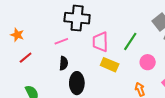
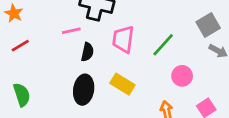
black semicircle: (64, 63) -> (87, 52), moved
yellow rectangle: (110, 65) -> (122, 84), moved

